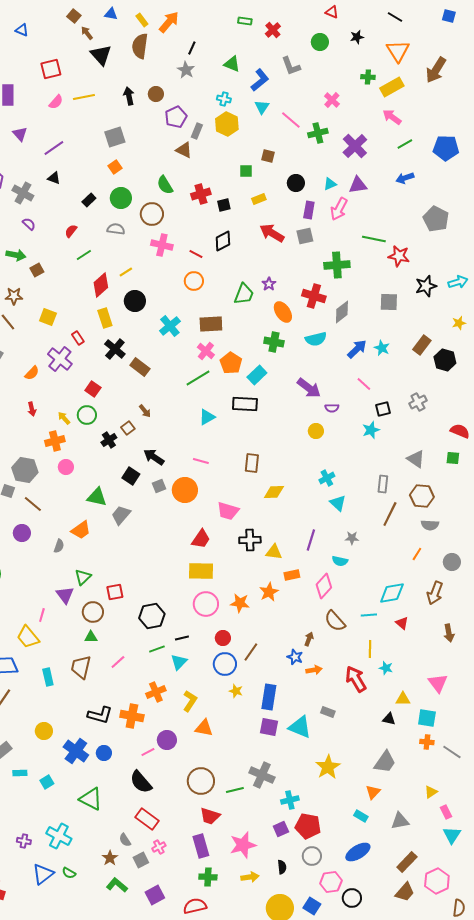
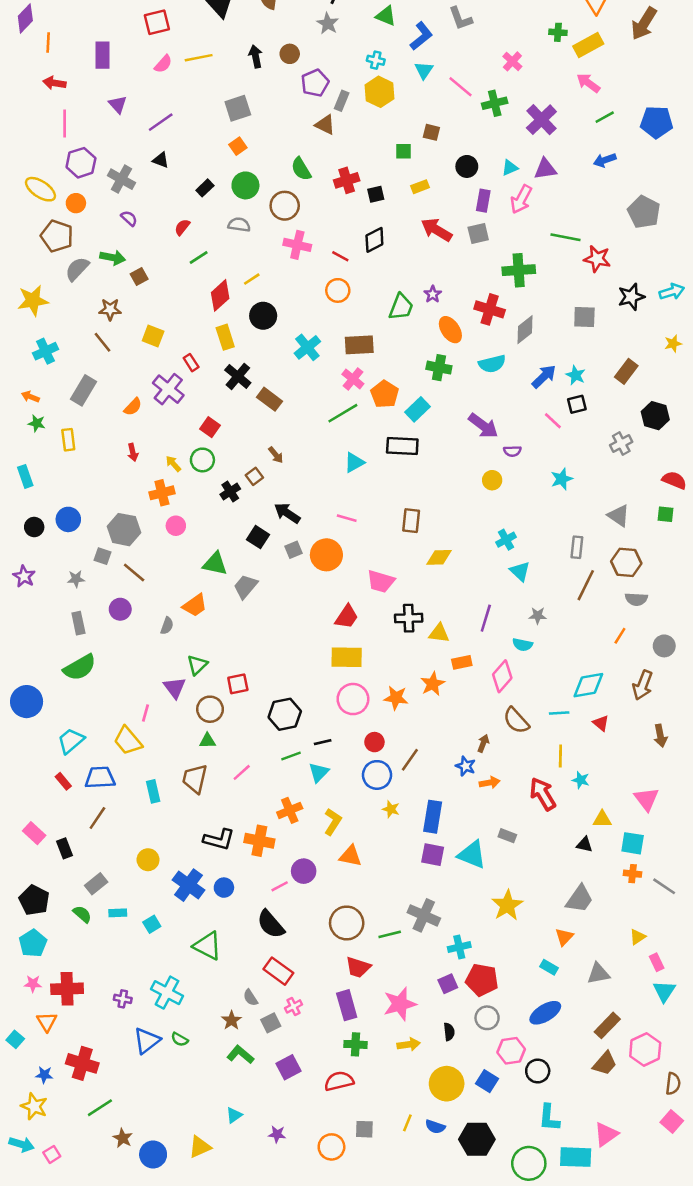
black hexagon: (445, 360) -> (655, 416), moved
black square: (383, 409) -> (577, 404), moved

